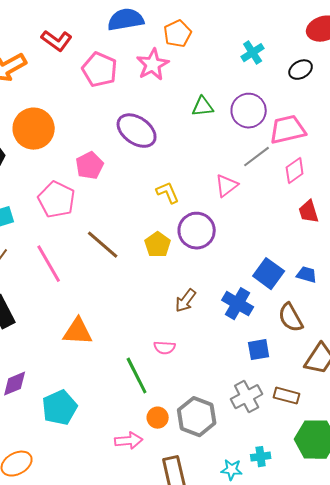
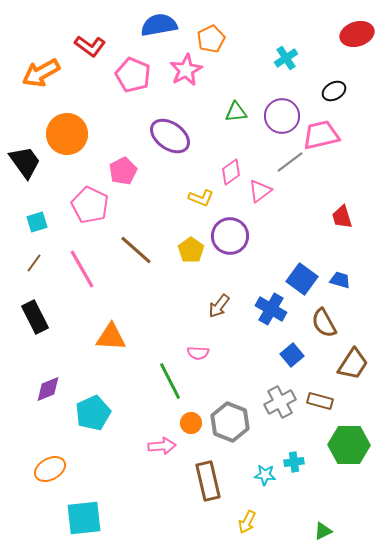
black ellipse: (301, 70) -> (334, 91), moved
pink diamond: (295, 171) -> (231, 172), moved
yellow L-shape: (168, 193) -> (201, 198), turned 135
blue square: (259, 350) -> (292, 355), turned -30

